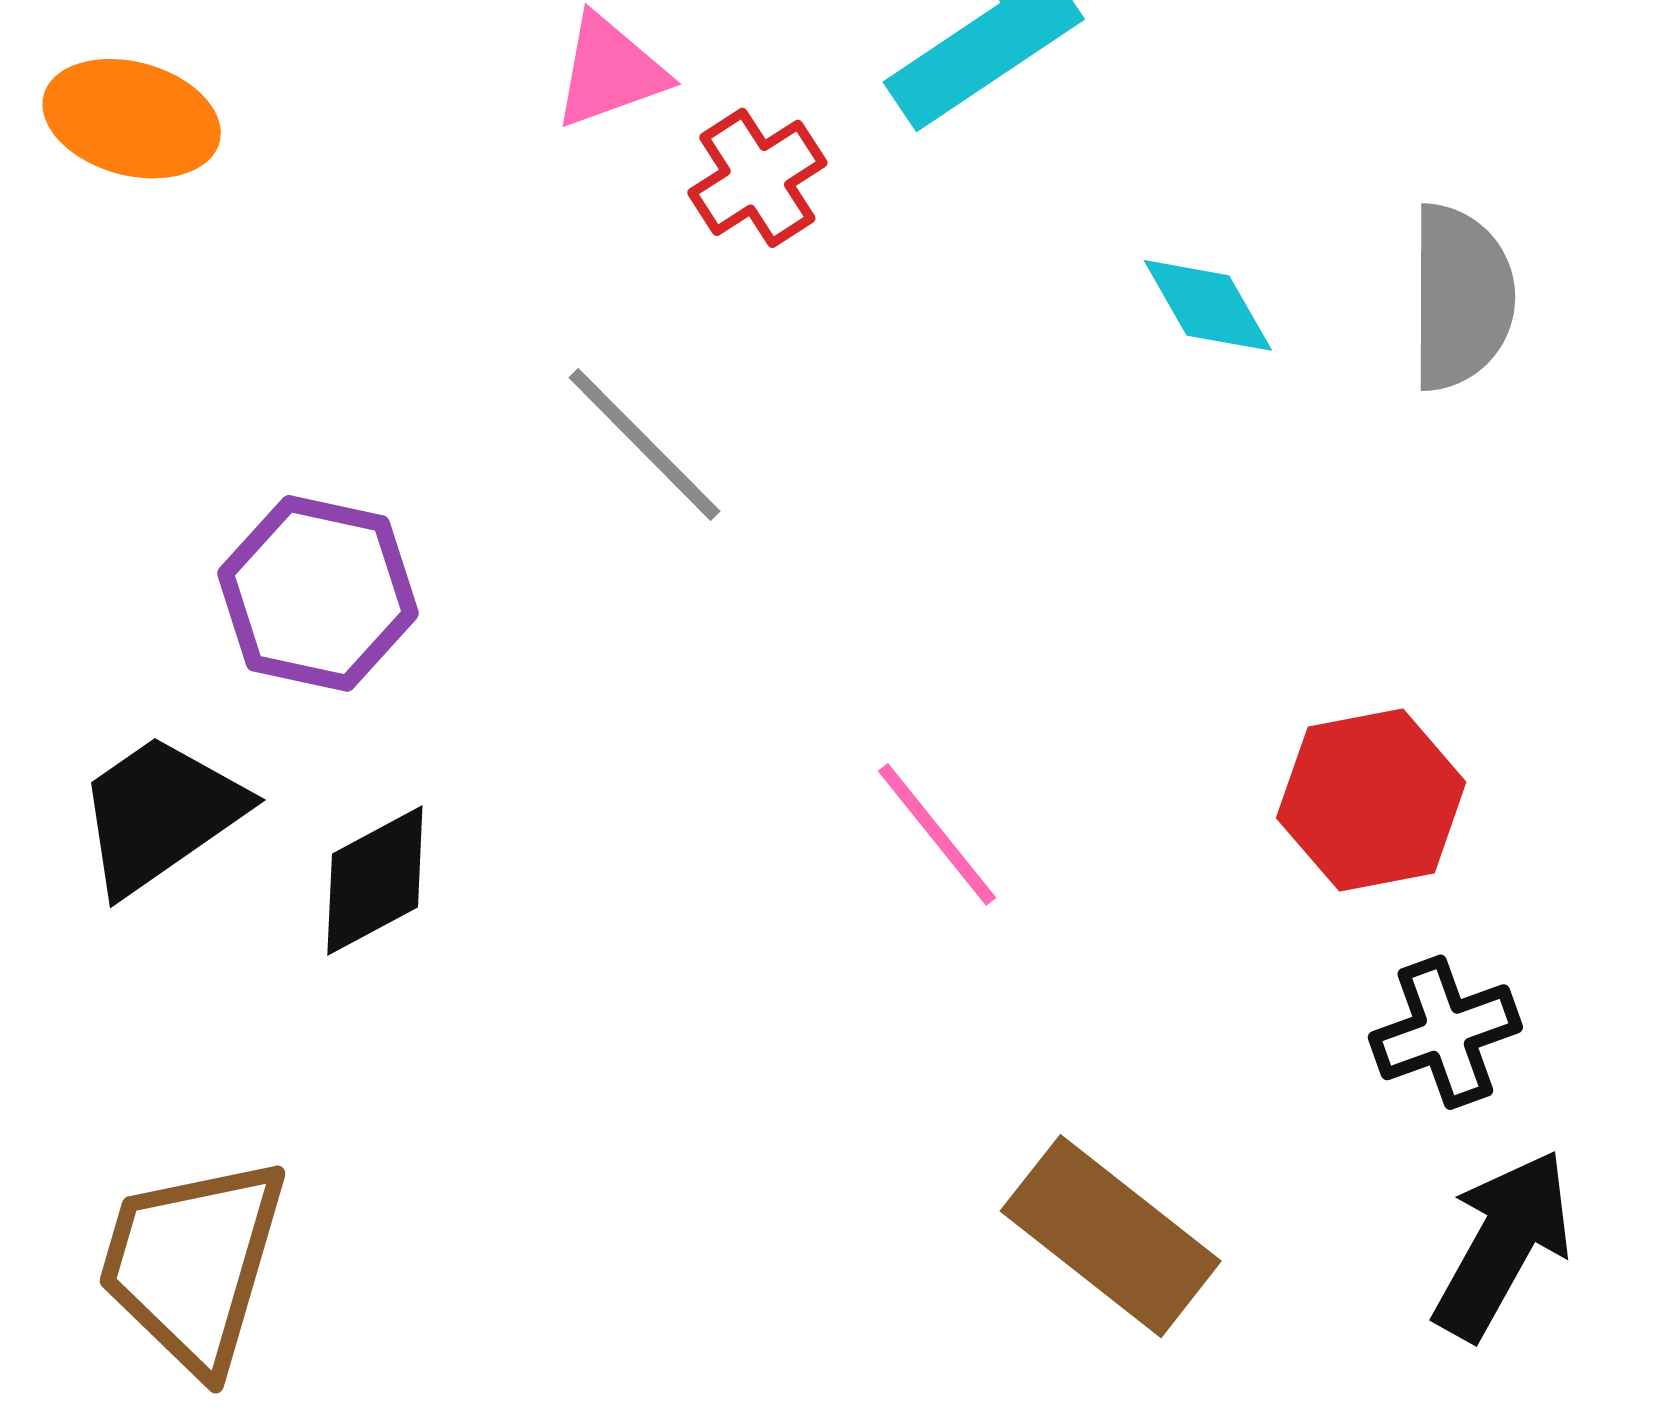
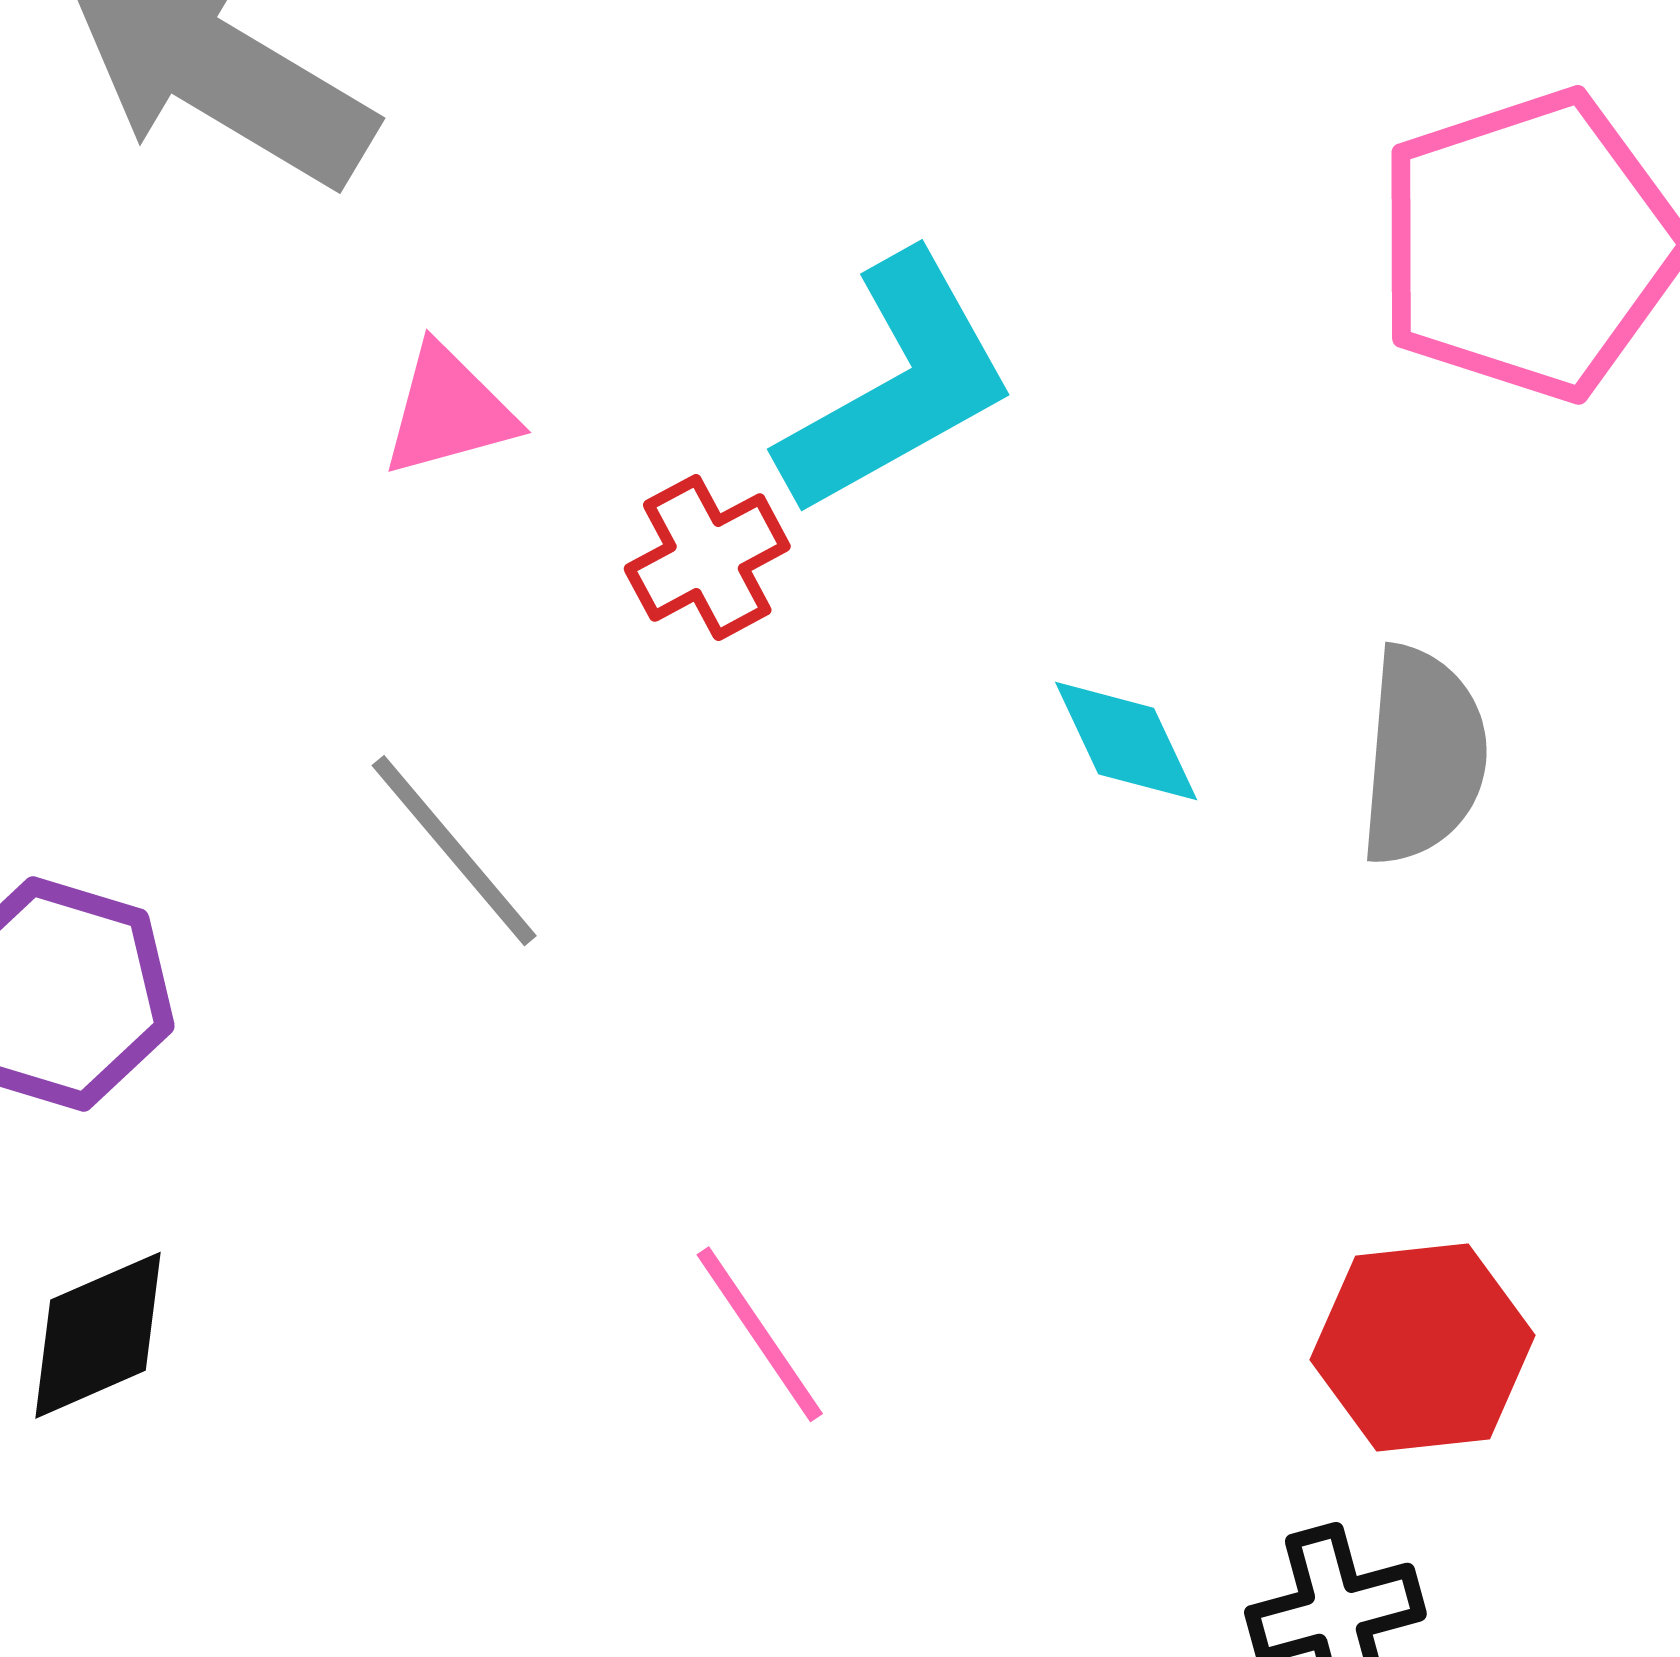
red cross: (757, 178) -> (707, 558), moved
red hexagon: (1371, 800) -> (1423, 1347), moved

